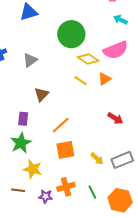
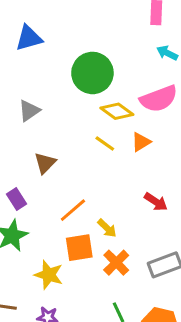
purple rectangle: (23, 119) -> (16, 199), turned -40
yellow arrow: (97, 159) -> (107, 228), moved
yellow star: (33, 169) -> (49, 275), moved
orange cross: (66, 187) -> (116, 263), moved, turned -30

